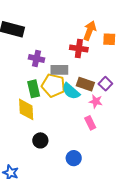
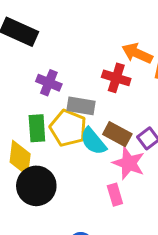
orange arrow: (90, 31) -> (137, 53), turned -96
pink star: (96, 101) -> (129, 163), size x1.5
black circle: (40, 140) -> (36, 186), moved, size x1.6

